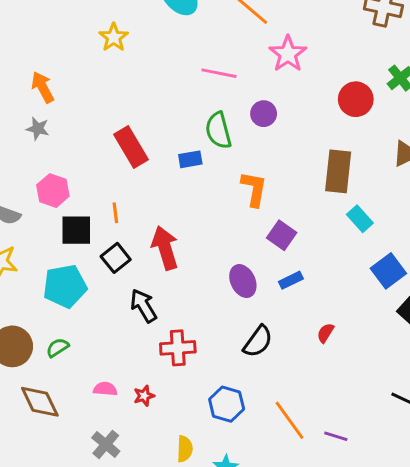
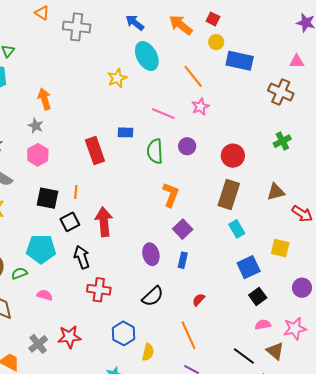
yellow star: (114, 37) -> (117, 78), moved
pink star: (288, 54) -> (200, 107), moved, size x0.7
red circle: (356, 99) -> (233, 156), moved
blue rectangle: (190, 159) -> (126, 132), moved
pink hexagon: (53, 191) -> (38, 155), moved
blue rectangle: (291, 280) -> (183, 260), turned -63
cyan pentagon: (65, 286) -> (41, 249), moved
pink semicircle: (105, 389) -> (45, 295), moved
red star: (144, 396) -> (69, 337), moved, size x1.6
orange line: (289, 420) -> (189, 335), moved
yellow semicircle: (185, 449) -> (148, 352), moved

